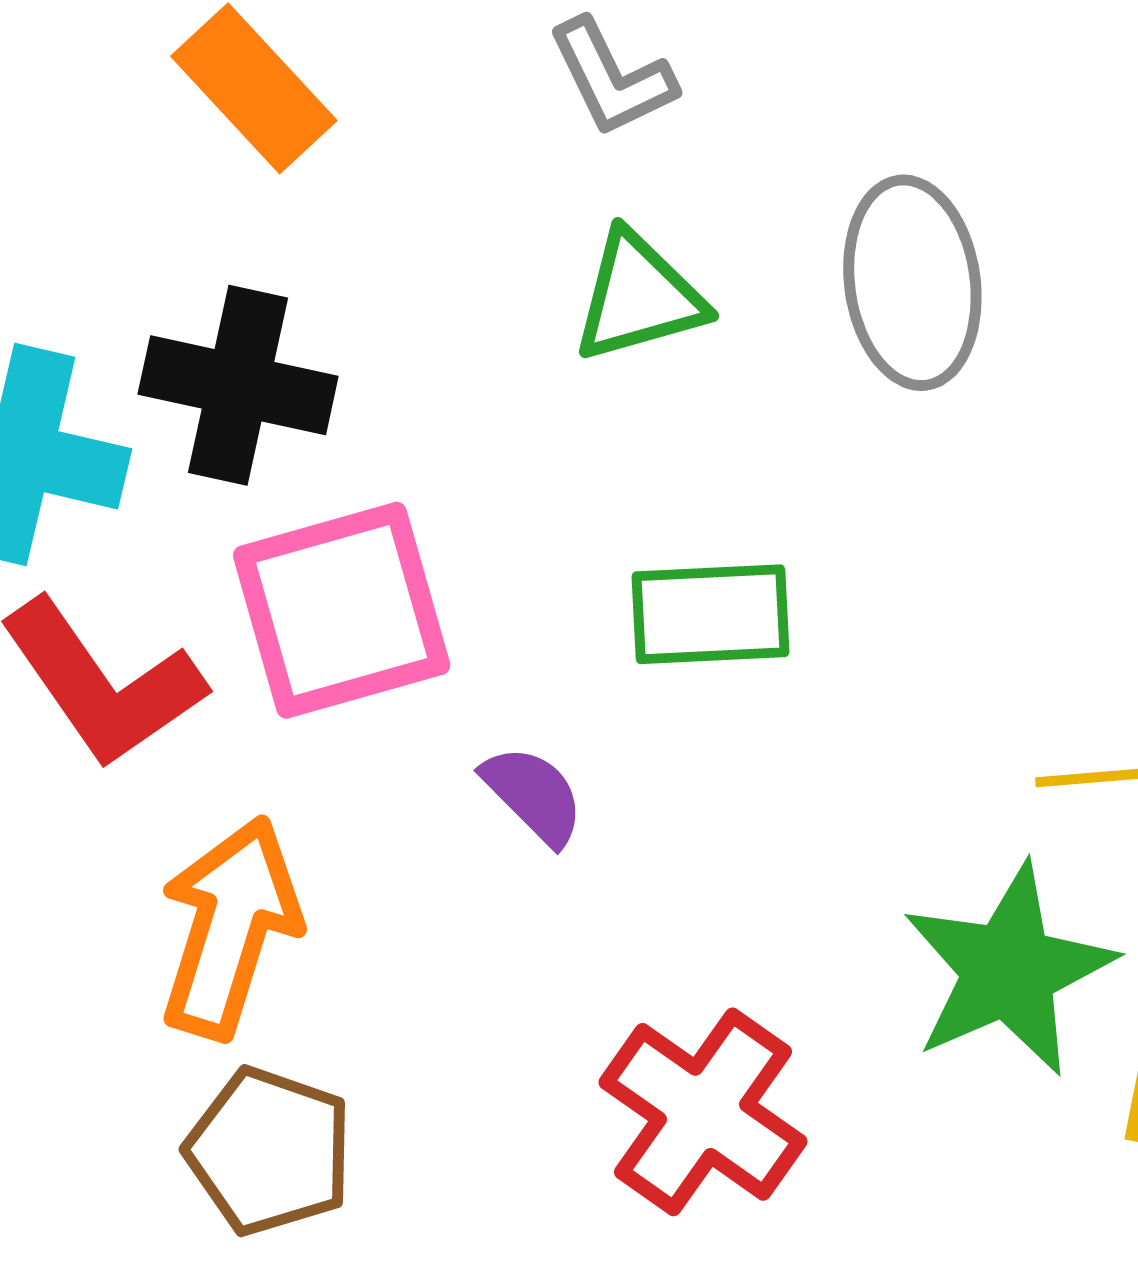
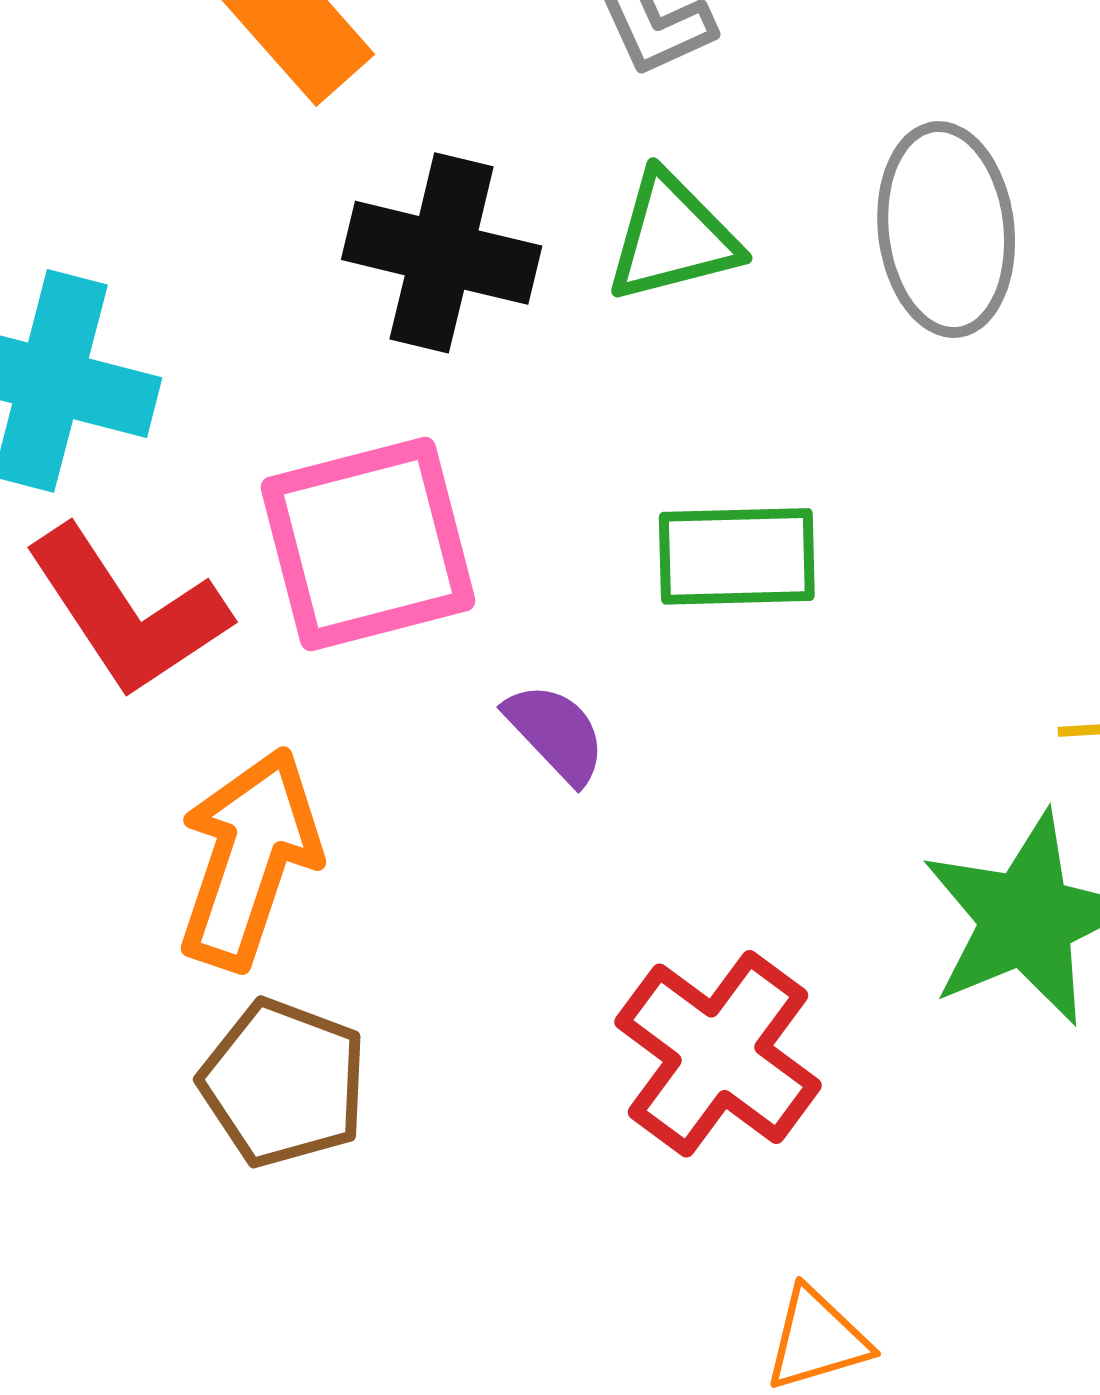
black cross: (238, 385) -> (442, 253), moved

